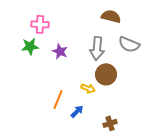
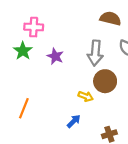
green star: (30, 46) -> (23, 51), turned -30
orange line: (58, 99) -> (24, 108), moved

